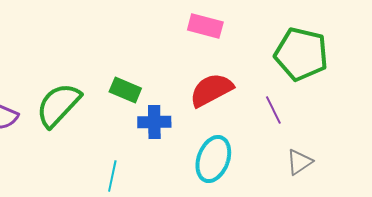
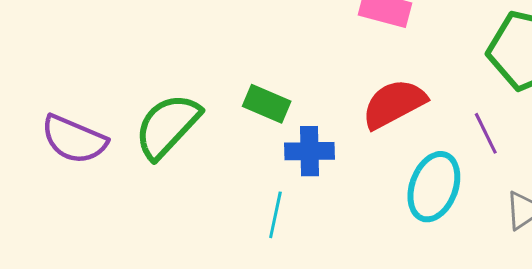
cyan ellipse: (213, 159) -> (434, 187), moved
cyan line: (112, 176) -> (275, 215), moved

